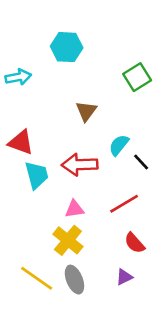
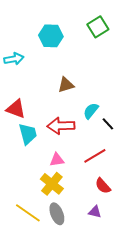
green square: (137, 77) -> (98, 27), moved
brown triangle: (86, 111) -> (66, 85), turned 36
purple triangle: (124, 277) -> (95, 212), turned 40

